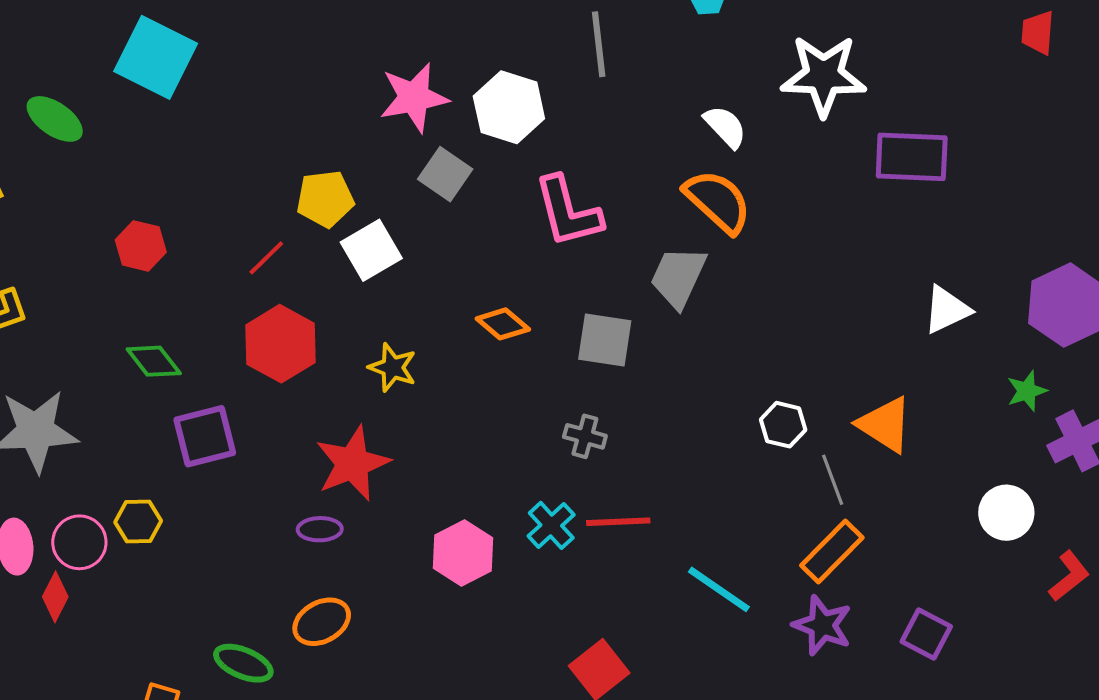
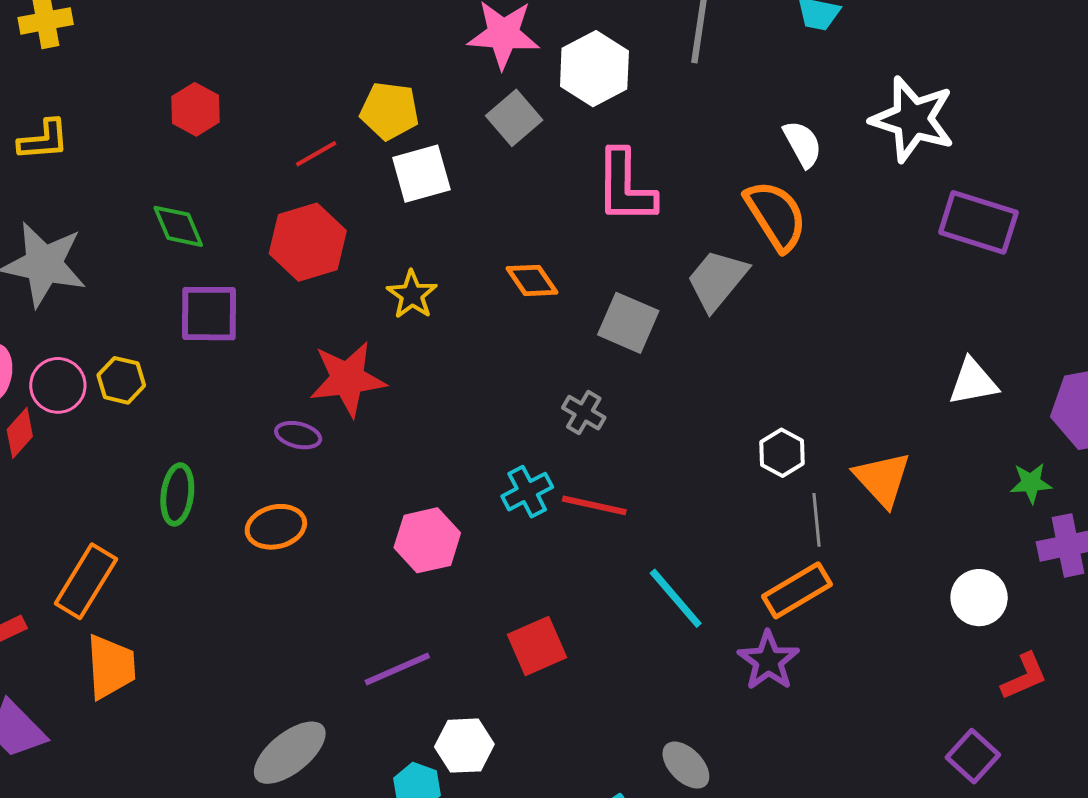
pink hexagon: (463, 553) -> (427, 540), moved
purple square: (926, 634) -> (973, 756), moved
green ellipse: (243, 663) -> (177, 494), moved, turned 60

